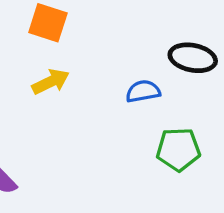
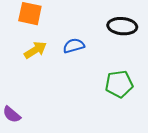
blue semicircle: (143, 91) -> (74, 46), moved

